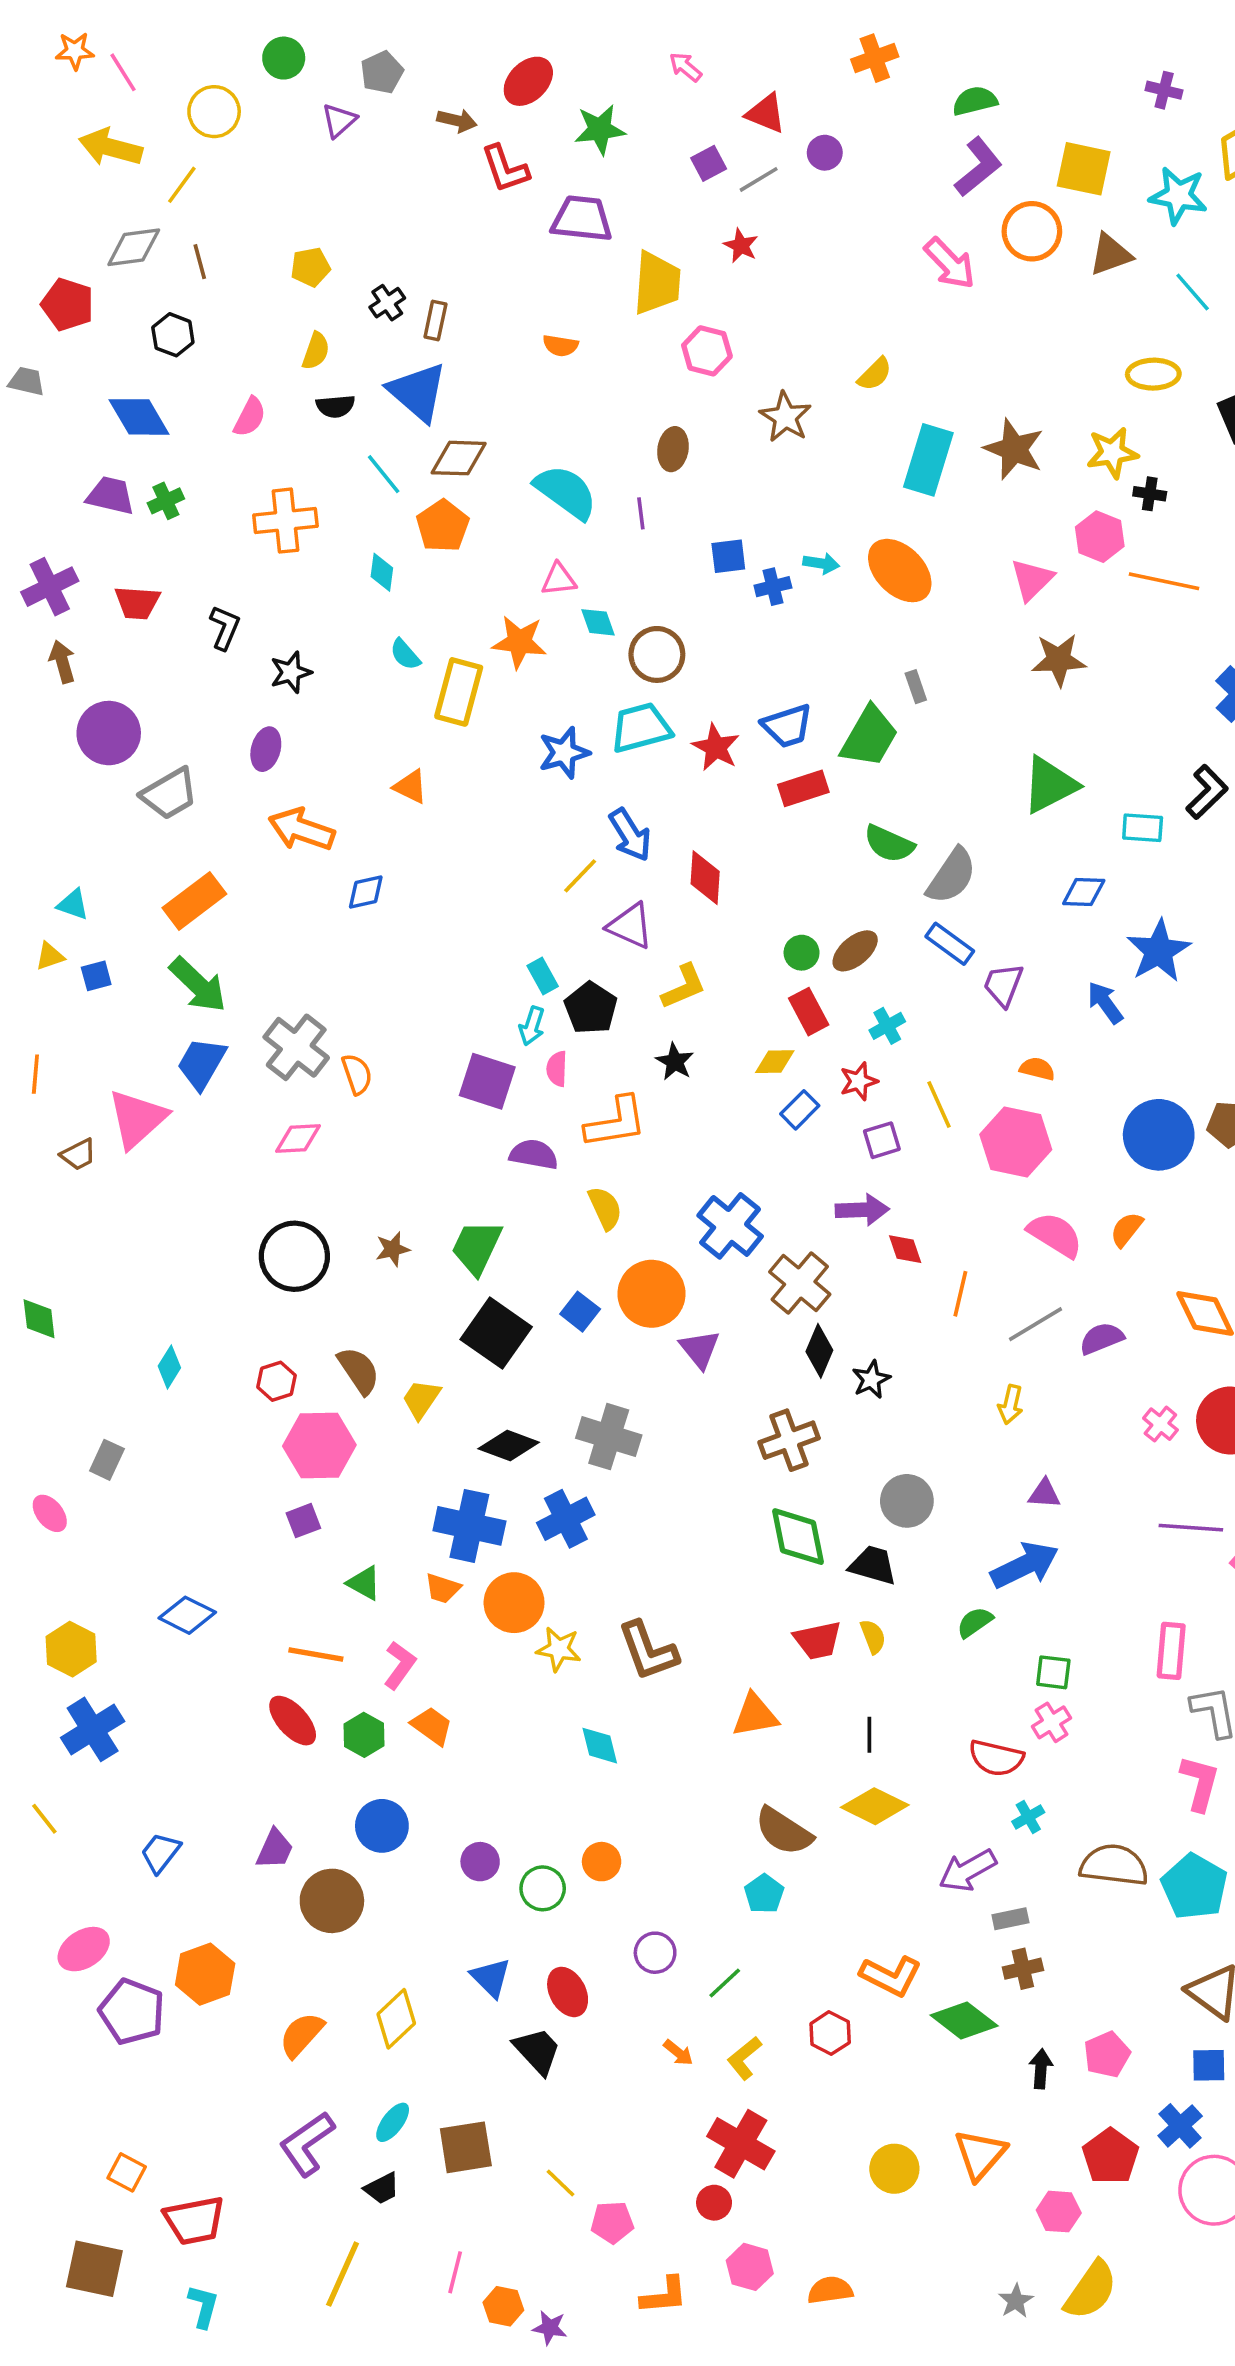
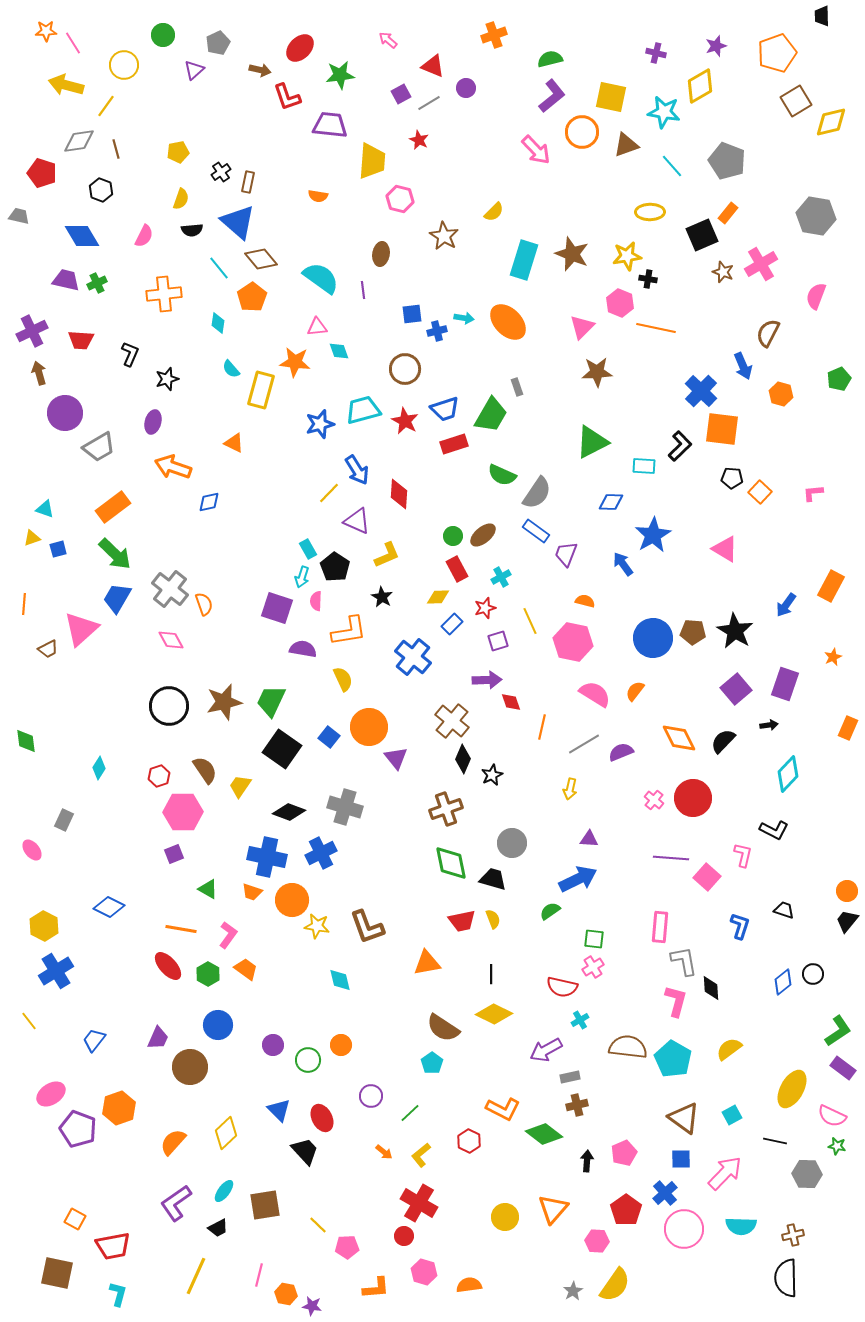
brown diamond: (459, 458) -> (261, 259), turned 48
brown circle: (657, 654) -> (405, 369), moved
pink diamond: (298, 1138) -> (171, 640), turned 64
blue cross: (730, 1226) -> (413, 657), moved
brown star: (393, 1249) -> (224, 702), size x1.8

